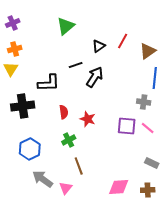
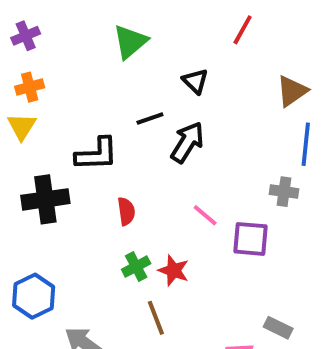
red line: (123, 41) -> (243, 30), moved
black triangle: (99, 46) -> (195, 81), turned -40
red star: (88, 119) -> (174, 270), moved
pink line: (148, 128) -> (205, 215), moved
blue hexagon: (30, 149) -> (34, 296), moved
gray rectangle: (152, 163) -> (278, 328), moved

